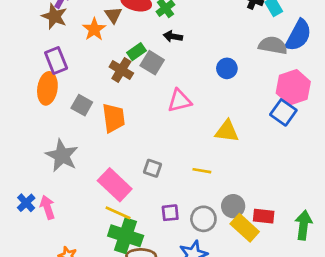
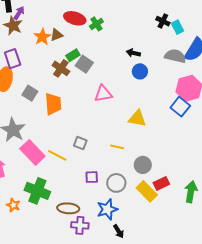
brown triangle: (113, 15) -> (56, 35), moved, turned 40
black arrow: (173, 36) -> (133, 53), moved
pink rectangle: (115, 185) -> (32, 152), moved
gray circle: (233, 206) -> (143, 165), moved
yellow line: (118, 213) -> (57, 155), moved
red rectangle: (264, 216) -> (161, 183), turned -35
green cross: (126, 236) -> (37, 191), moved

